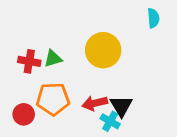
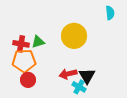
orange pentagon: (53, 99) -> (24, 61), moved
red circle: (24, 114) -> (28, 80), moved

